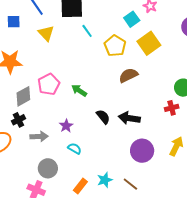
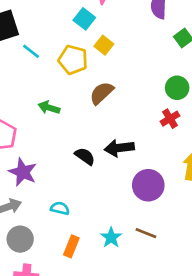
yellow square: (149, 43) -> (104, 45), moved, size x0.6
green arrow: (79, 90) -> (49, 108), moved
purple star: (66, 126) -> (23, 172), moved, size x1.5
gray circle: (48, 168) -> (20, 239), moved
orange rectangle: (80, 186) -> (71, 246), moved

